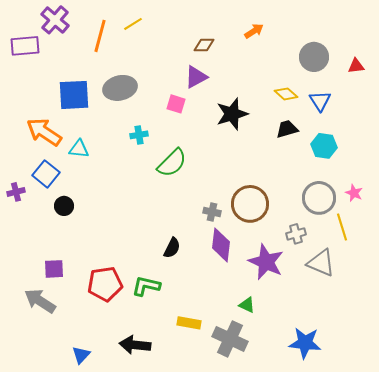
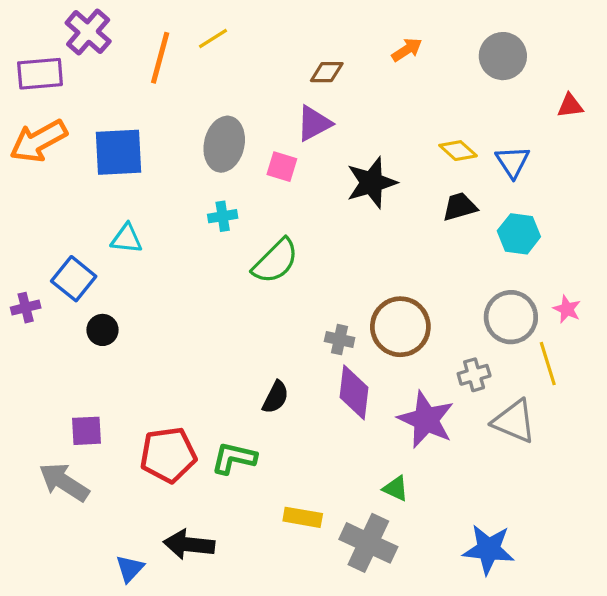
gray circle: (314, 57) -> (503, 56), moved
gray ellipse: (120, 88) -> (224, 144), moved, turned -64
orange arrow: (44, 132) -> (38, 141), moved, turned -63
black arrow: (135, 345) -> (189, 545), moved

